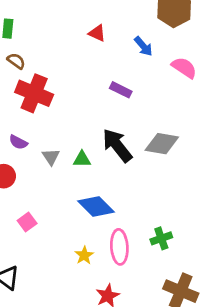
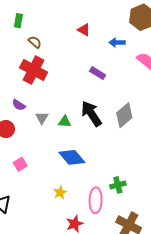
blue arrow: (143, 46) -> (117, 42), turned 126
brown semicircle: (16, 61) -> (35, 42), moved
gray diamond: (162, 144) -> (124, 115), turned -55
pink ellipse: (119, 247) -> (96, 200), moved

